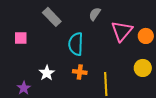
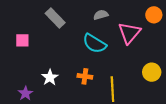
gray semicircle: (95, 14) -> (101, 15), turned 40
orange circle: (146, 36) -> (154, 15), moved
cyan semicircle: (76, 44) -> (94, 44), moved, turned -60

